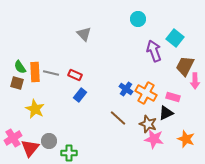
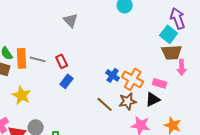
cyan square: (175, 38) -> (169, 34), moved
purple arrow: (154, 51) -> (178, 18), moved
brown trapezoid: (185, 66) -> (172, 52), turned -120
red rectangle: (75, 75) -> (62, 61), turned 40
brown star: (148, 124) -> (128, 101), moved, turned -30

